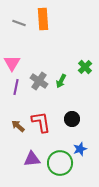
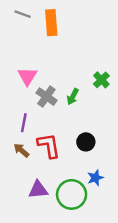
gray line: (19, 23) -> (23, 14), moved
pink triangle: (12, 63) -> (27, 76), moved
purple line: (16, 87) -> (24, 123), moved

